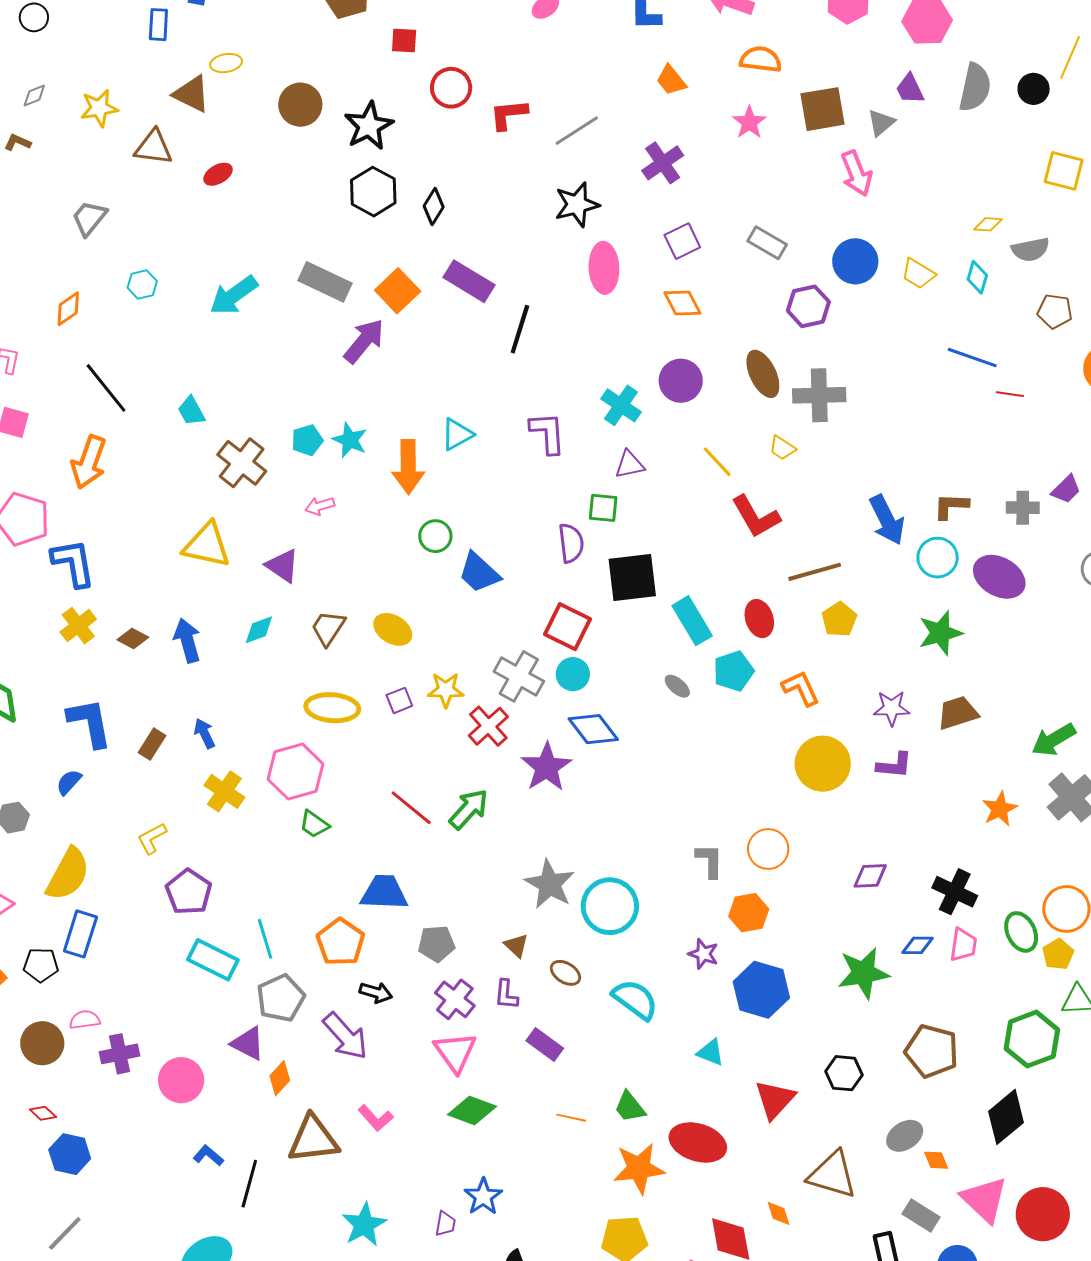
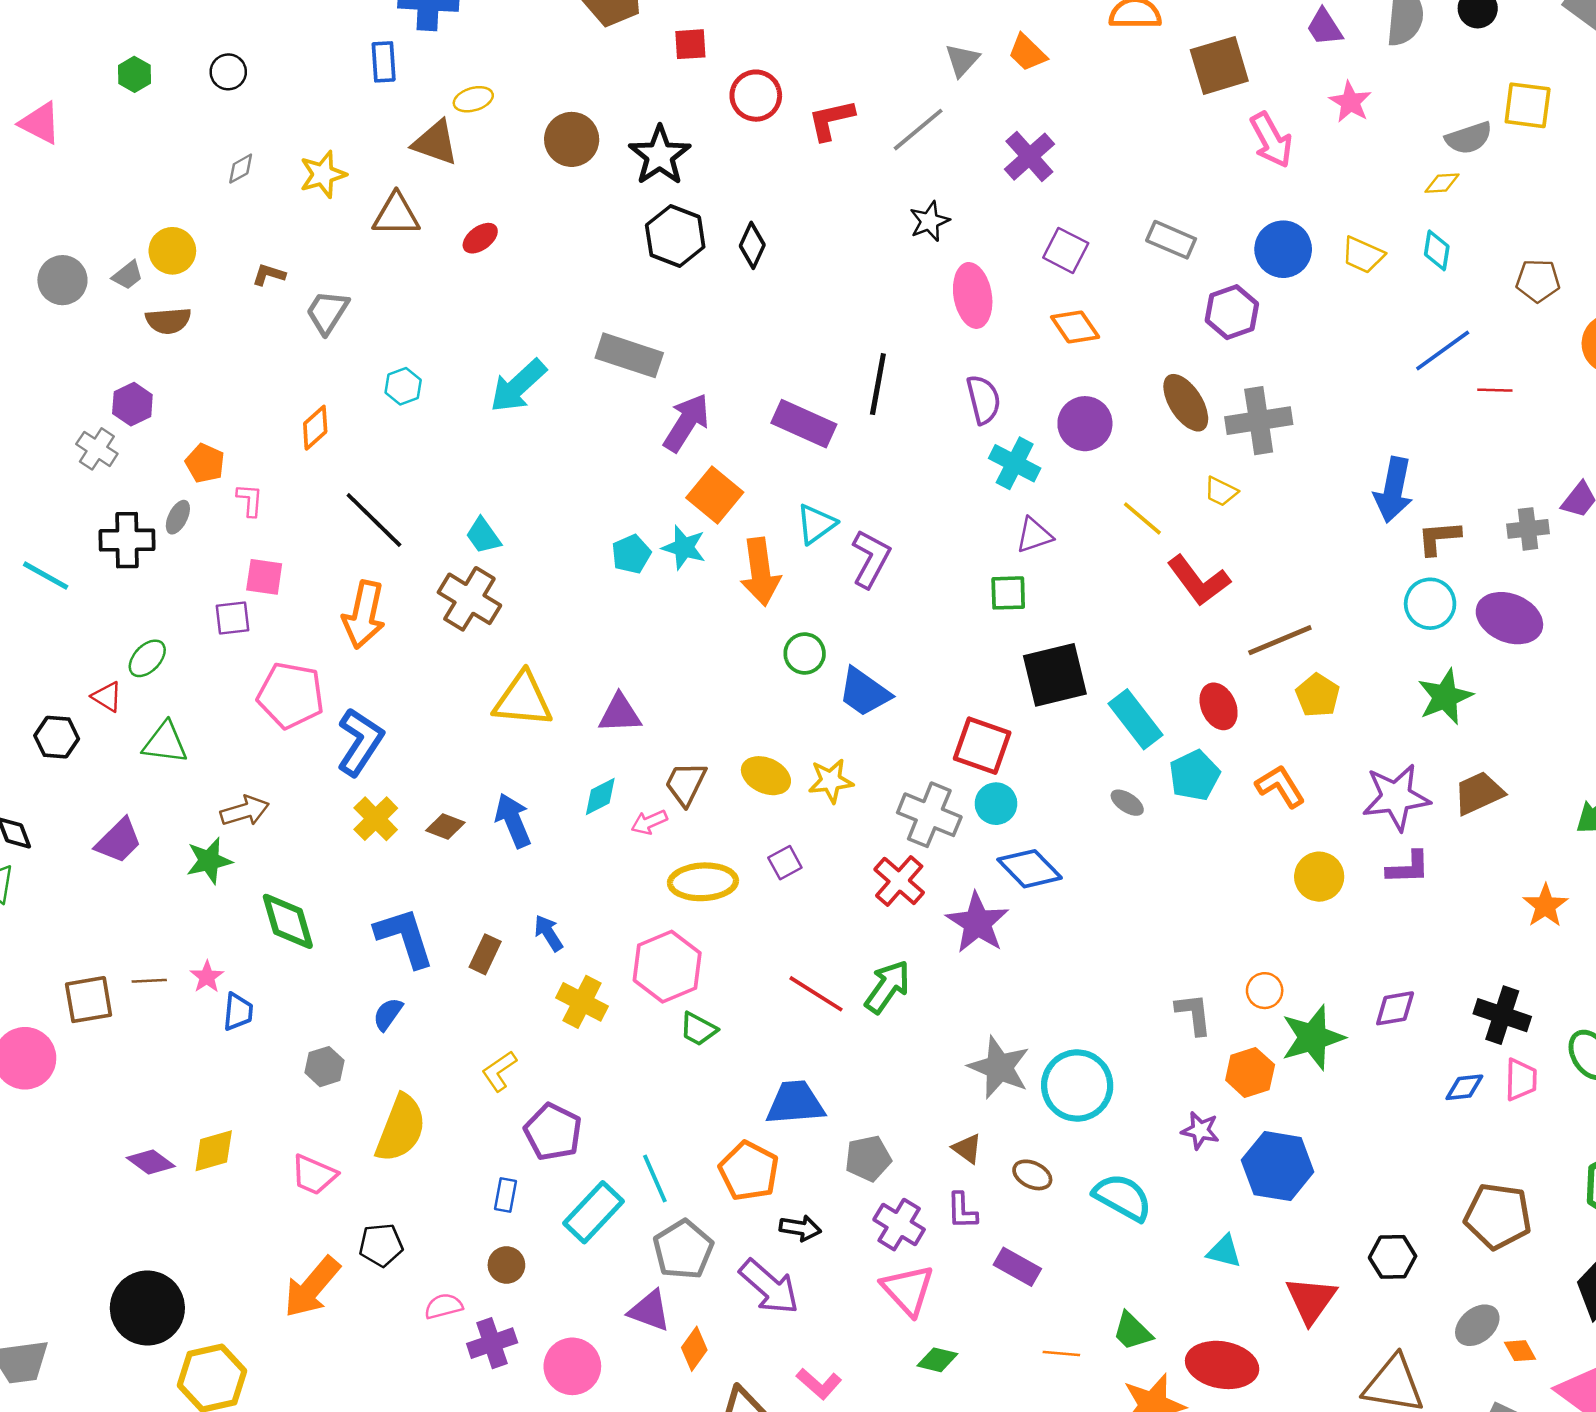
pink star: (749, 122) -> (1350, 102), moved
gray triangle: (881, 123) -> (962, 60), moved
brown L-shape: (18, 142) -> (269, 275), moved
black star: (577, 205) -> (929, 221), size x0.7
purple square: (682, 241) -> (1066, 250), turned -30
gray semicircle: (1031, 250) -> (1469, 138), moved
purple rectangle: (469, 281) -> (804, 424), moved
orange square: (398, 291) -> (715, 495), moved
blue line: (972, 358) -> (1443, 351), turned -48
purple L-shape: (548, 433) -> (871, 559), moved, turned 39
brown cross: (242, 463) -> (469, 599), moved
pink arrow: (320, 506) -> (649, 822), moved
blue arrow: (887, 520) -> (1393, 490), moved, turned 45
purple semicircle: (571, 543) -> (983, 400), moved
blue L-shape: (73, 563) -> (360, 742), turned 50
purple triangle: (283, 566) -> (620, 714), turned -30
yellow star: (446, 690) -> (831, 781), moved
purple star: (892, 708) -> (1396, 797), size x1.5
yellow circle: (823, 764) -> (1319, 877), size x0.7
orange circle: (768, 849) -> (1265, 991), size x0.7
blue rectangle: (80, 934) -> (505, 1195), moved, size x0.6
cyan rectangle: (213, 960) -> (594, 1212), turned -66
green star: (863, 973) -> (1313, 1037), moved
brown circle: (42, 1043) -> (506, 1265), moved, size x0.7
green diamond: (472, 1111) -> (937, 1360), size x0.7

